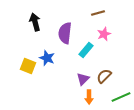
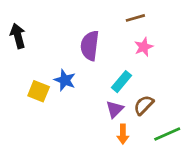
black arrow: (35, 22) -> (18, 36), moved
cyan rectangle: (86, 50) -> (122, 82), moved

